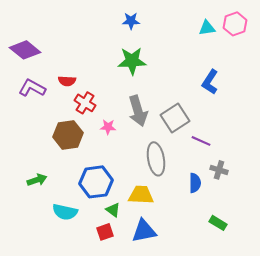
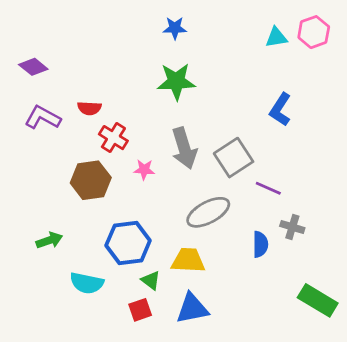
purple diamond: (25, 50) -> (33, 67), size x0.7
gray ellipse: (156, 159) -> (208, 212), turned 72
green rectangle: (218, 223) -> (318, 300), moved, size x1.6

